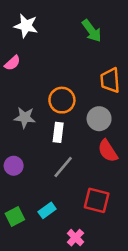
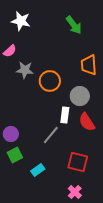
gray star: (25, 117) -> (25, 70), moved
white rectangle: (58, 132) -> (65, 115), moved
green square: (15, 217) -> (15, 155), moved
pink cross: (76, 238) -> (75, 192), moved

